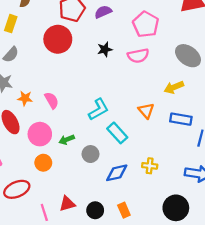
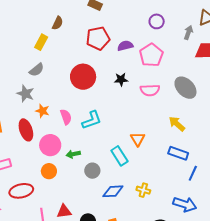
pink pentagon: (146, 24) -> (151, 55), moved
red circle: (58, 39) -> (83, 77), moved
gray ellipse: (188, 56) -> (185, 88), moved
yellow arrow: (174, 87) -> (177, 124), turned 54
cyan L-shape: (99, 109) -> (92, 120), moved
orange triangle: (146, 111) -> (138, 139), moved

